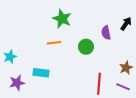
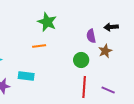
black arrow: (126, 24) -> (111, 27), turned -128
green circle: (86, 47) -> (81, 60), moved
brown star: (126, 68) -> (105, 51), moved

